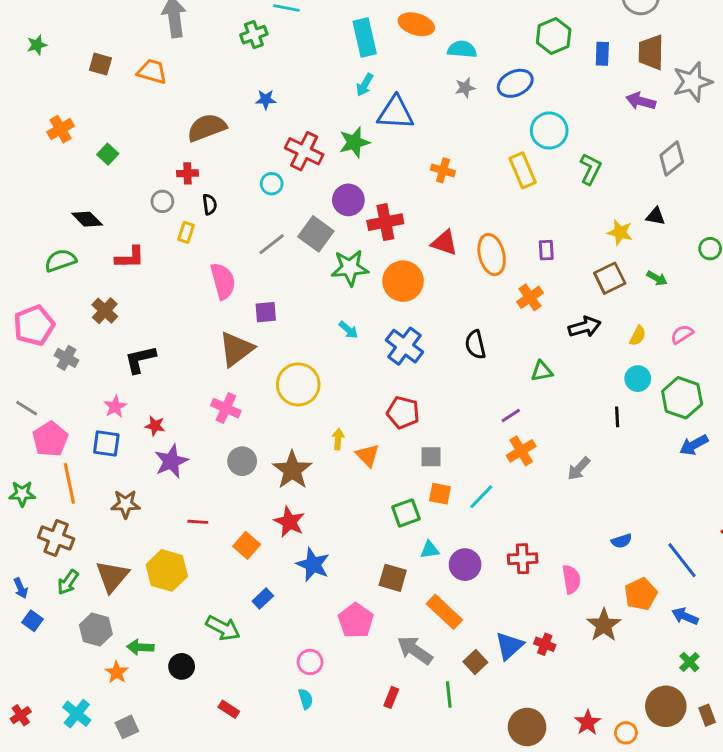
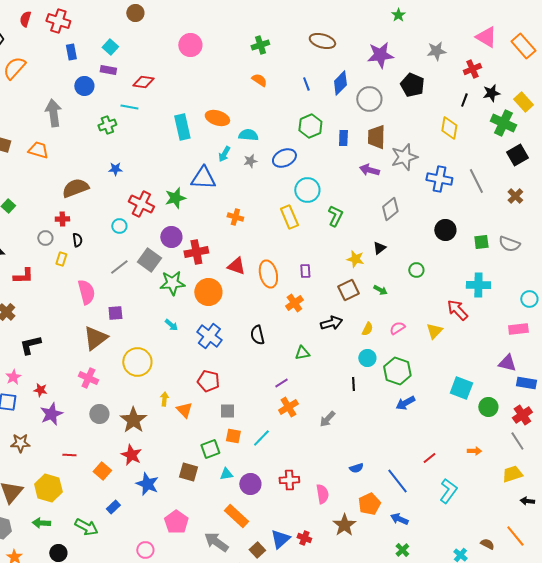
cyan arrow: (365, 85) -> (224, 154), moved
black triangle: (655, 216) -> (379, 248), turned -48
brown square: (393, 578) -> (188, 472), moved
green arrow: (140, 647) -> (41, 523), moved

